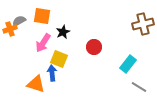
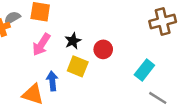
black star: (63, 32) -> (73, 41), moved
yellow square: (59, 59) -> (78, 66), moved

